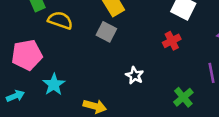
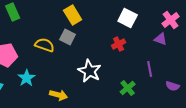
yellow semicircle: (60, 20) -> (45, 45), moved
white star: (135, 75) -> (90, 71), size x1.6

